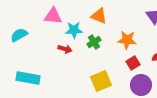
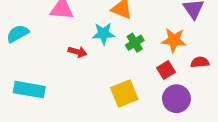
cyan star: (74, 30) -> (104, 34), moved
orange star: (127, 40) -> (174, 40), moved
green cross: (94, 42) -> (135, 43), moved

